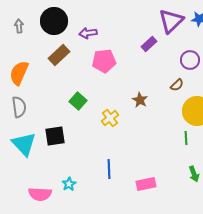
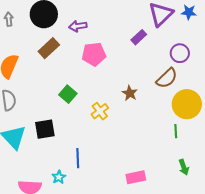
brown semicircle: (177, 85) -> (167, 78), size x1.6
blue line: (109, 169) -> (78, 158), moved

